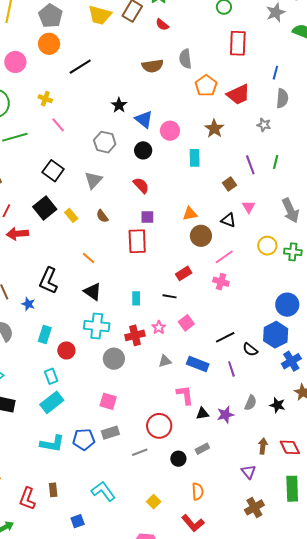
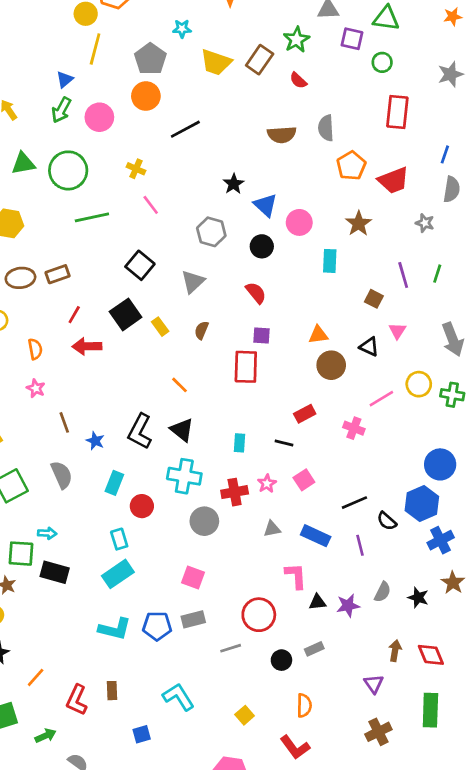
brown square: (230, 184) -> (374, 299), turned -32
brown semicircle: (102, 216) -> (201, 330), turned 56
pink line: (224, 257) -> (381, 399), moved
black L-shape: (48, 281) -> (140, 431), moved

